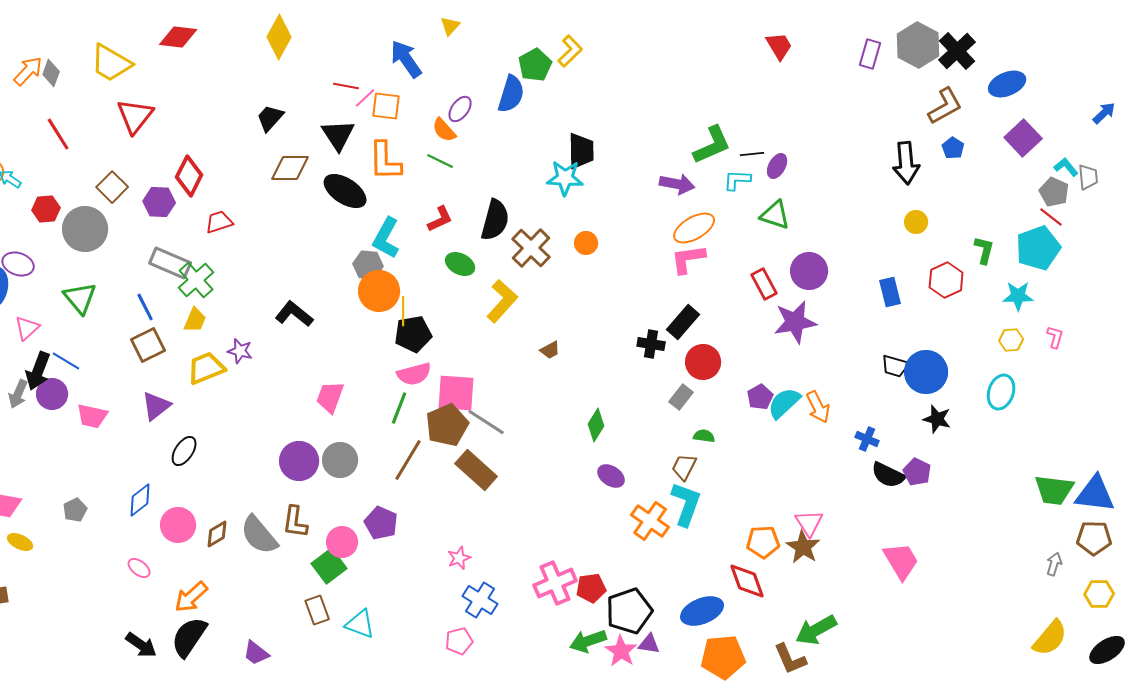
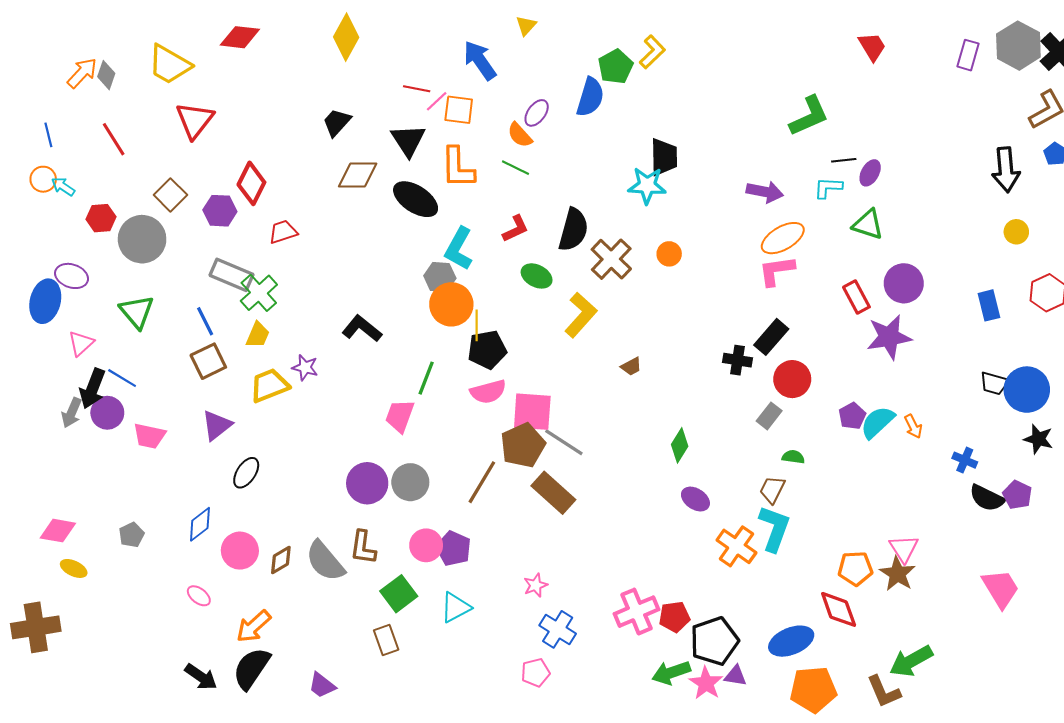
green L-shape: (712, 145) -> (809, 116), moved
orange arrow: (818, 407) -> (913, 426), size x0.7
green line: (399, 408) -> (426, 378), moved
pink circle: (342, 542) -> (426, 545), moved
cyan triangle: (360, 624) -> (456, 607), moved, turned -48

